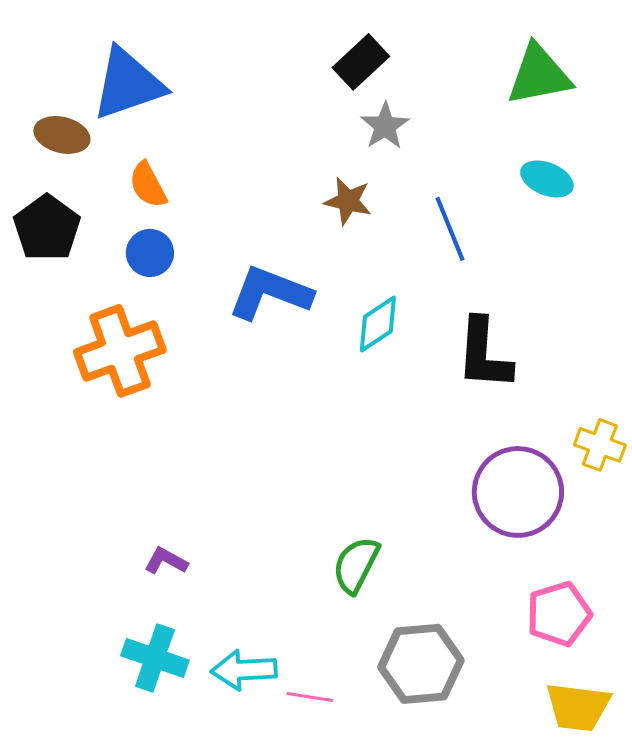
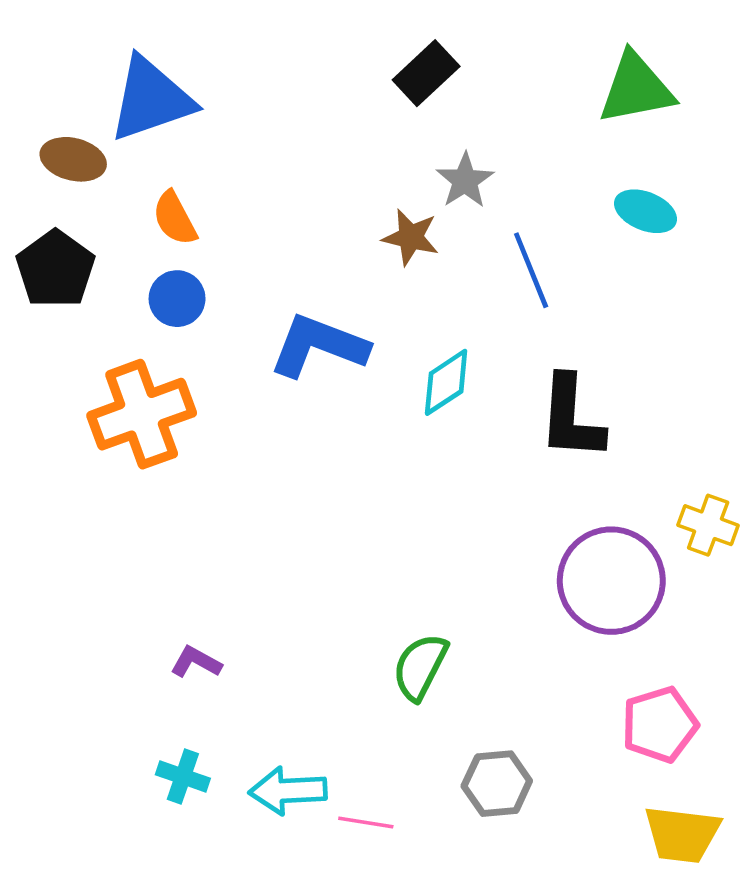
gray star: (385, 126) -> (465, 181), moved
cyan cross: (155, 658) -> (183, 777), size x0.7
gray hexagon: (421, 664) -> (497, 784), size x0.7

